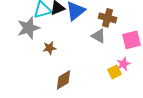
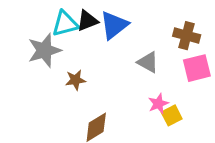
brown cross: (108, 18) -> (187, 36), moved
pink star: (124, 64) -> (158, 104), moved

